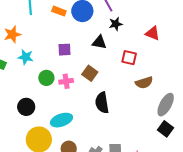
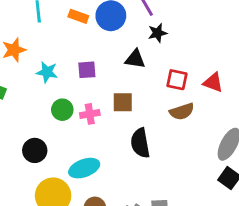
red triangle: (153, 33) -> (213, 83), moved
cyan star: (26, 57) -> (47, 72), moved
brown square: (90, 73) -> (123, 102), turned -35
brown semicircle: (144, 83) -> (182, 111), moved

